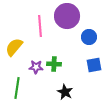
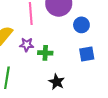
purple star: (36, 67) -> (27, 45), moved

